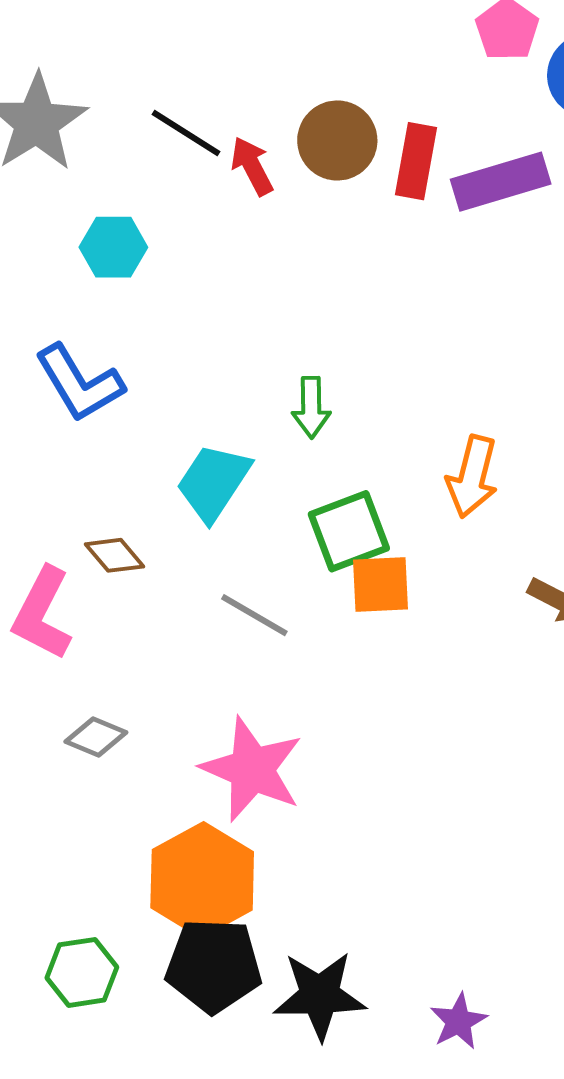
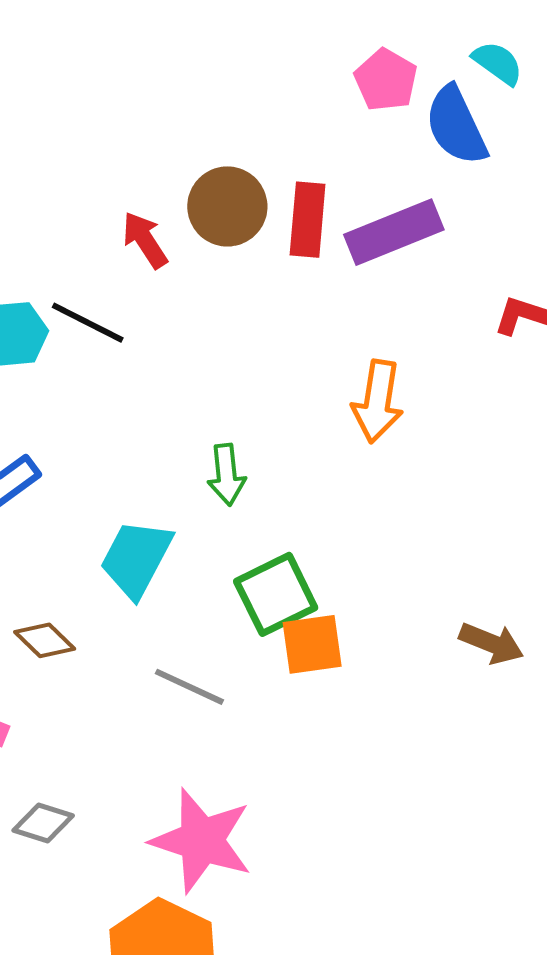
black line: (186, 133) -> (88, 323), moved
orange arrow: (472, 477) -> (378, 401), moved

